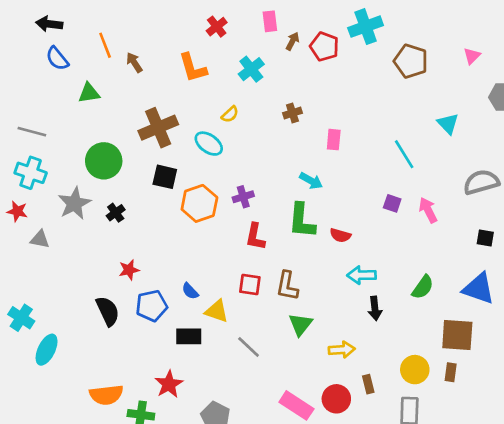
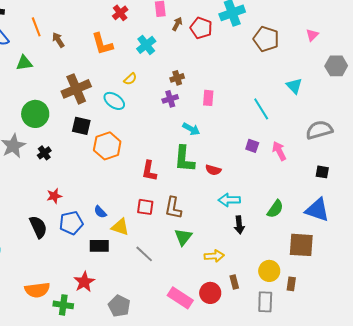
purple cross: (243, 197) -> (170, 99), moved
brown rectangle: (451, 372) -> (291, 284), moved

